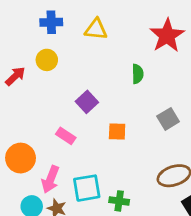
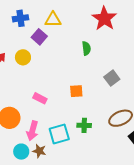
yellow circle: (47, 60) -> (23, 57), moved
purple square: (87, 102) -> (39, 37), moved
green cross: (119, 201) -> (84, 125), moved

